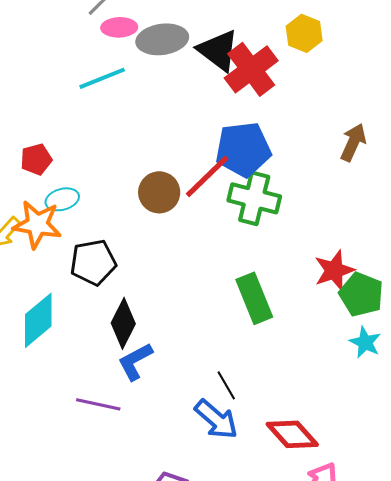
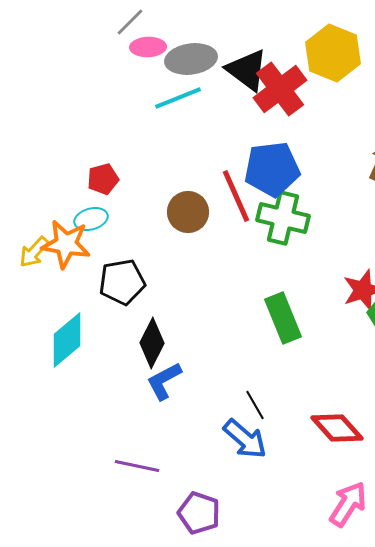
yellow hexagon: (304, 33) -> (333, 53), size x1.5
cyan line: (102, 78) -> (178, 98), moved
red pentagon: (36, 159) -> (103, 179), moved
red line: (207, 176) -> (236, 196), turned -70
purple line: (98, 404) -> (137, 466), moved
red diamond: (292, 434) -> (337, 428), moved

